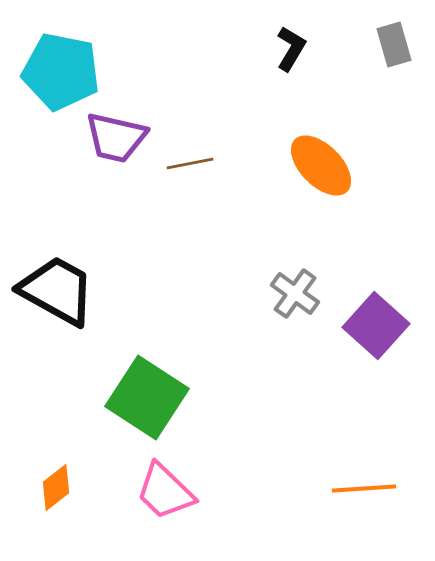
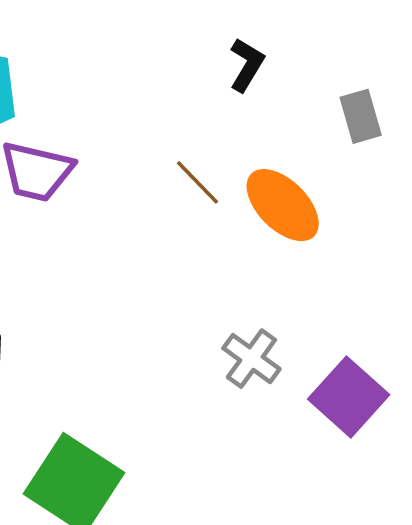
gray rectangle: (394, 45) -> (361, 116), moved
brown line: (190, 164) -> (197, 182), moved, turned 57

